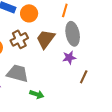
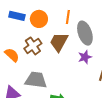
orange line: (65, 10) -> (68, 17), moved

